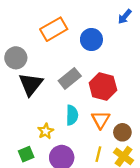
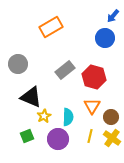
blue circle: (91, 40) -> (105, 38), moved
gray circle: (16, 58) -> (18, 64), moved
black triangle: (31, 84) -> (31, 97), moved, turned -45
cyan semicircle: (72, 115) -> (68, 117), moved

